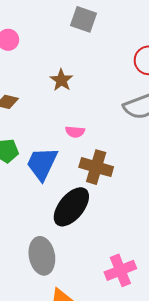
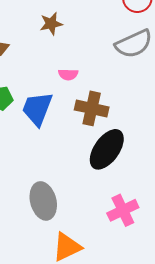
brown star: (61, 80) -> (51, 24), turned 30
black ellipse: (71, 207) -> (107, 149), moved

